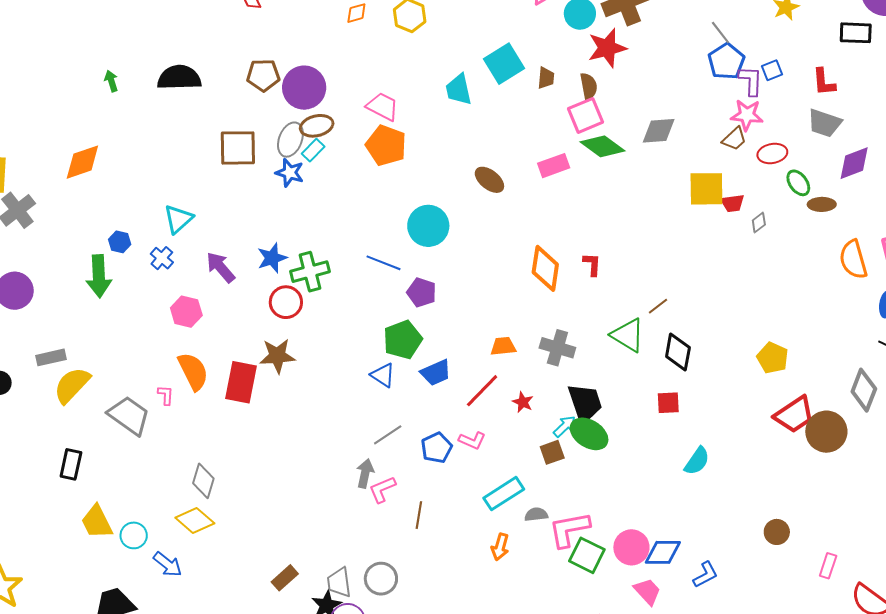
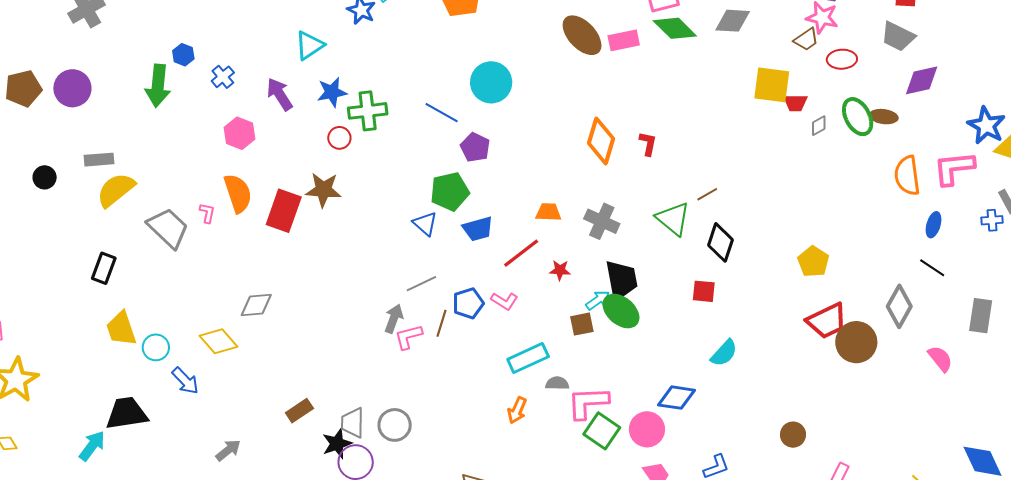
brown ellipse: (489, 180) -> (582, 35), moved, size x1.4
green ellipse: (798, 183) -> (858, 117), moved, size x1.4
cyan triangle: (178, 219) -> (309, 45), moved
red circle: (286, 302) -> (339, 138), size x0.7
red star: (523, 402) -> (560, 270), turned -30
gray diamond: (203, 481) -> (256, 305), moved, turned 60
brown line: (419, 515) -> (442, 323), moved
blue diamond: (663, 552) -> (676, 398), moved

